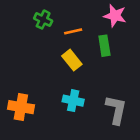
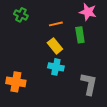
green cross: (43, 20) -> (21, 15), moved
cyan cross: (73, 101) -> (56, 67), moved

